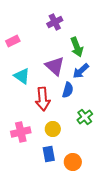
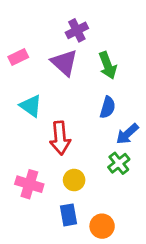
purple triangle: (55, 66) -> (64, 63), moved
blue arrow: (81, 71) -> (127, 134), moved
blue semicircle: (68, 90) -> (108, 107), moved
pink cross: (21, 132) -> (29, 184), turned 30

